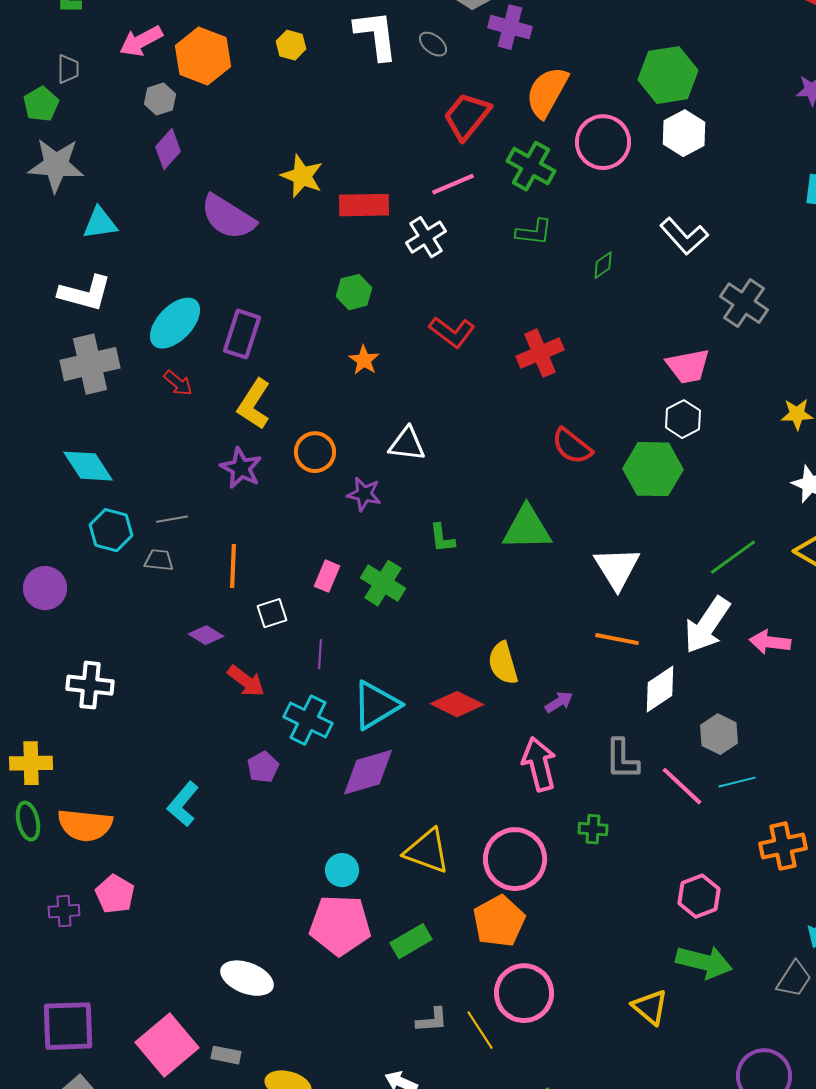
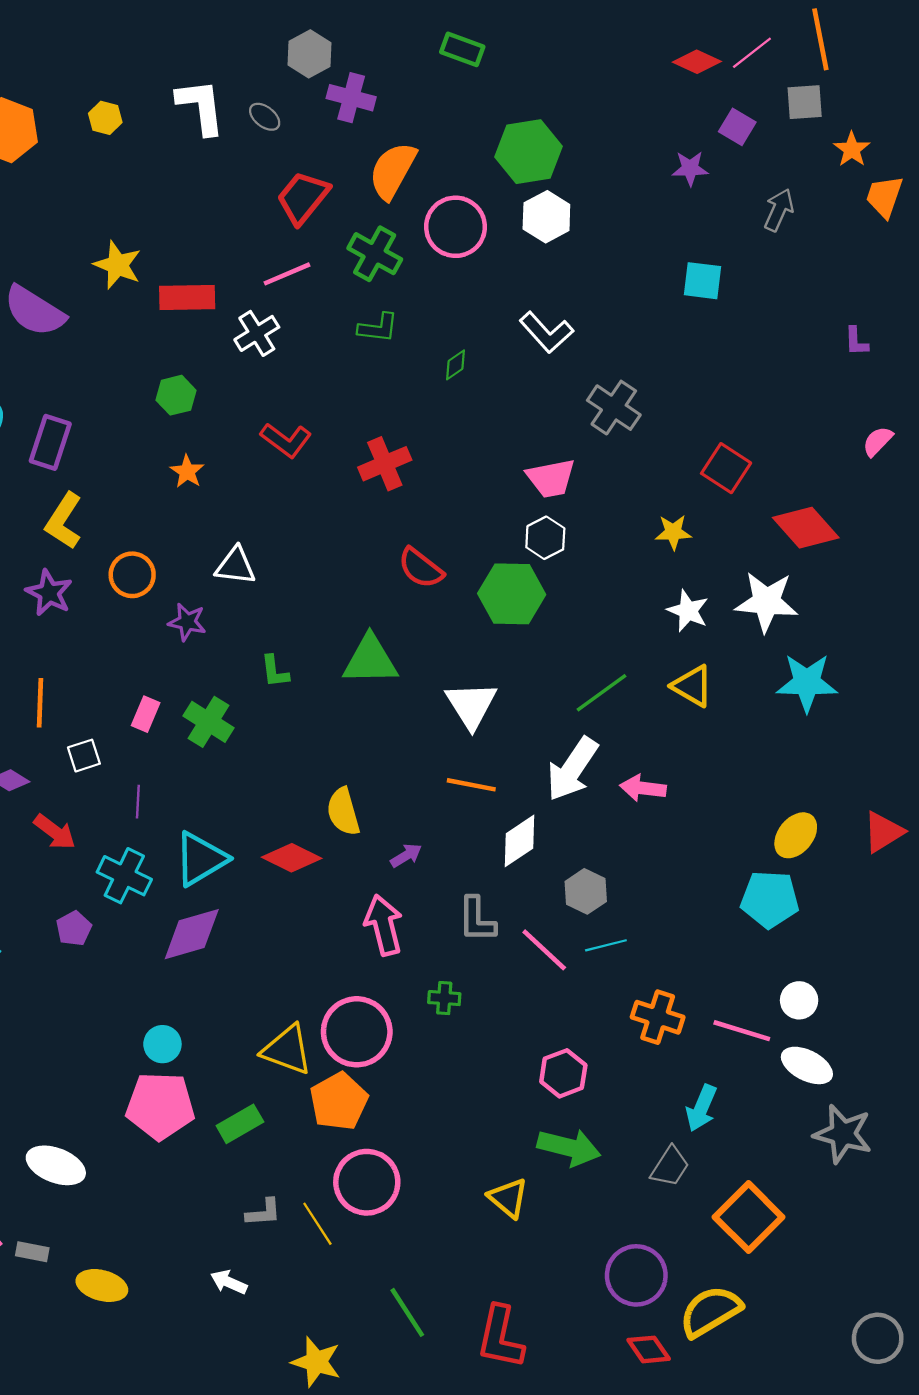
orange cross: (783, 846) -> (658, 1017), turned 30
yellow triangle: (427, 851) -> (287, 1050), moved

